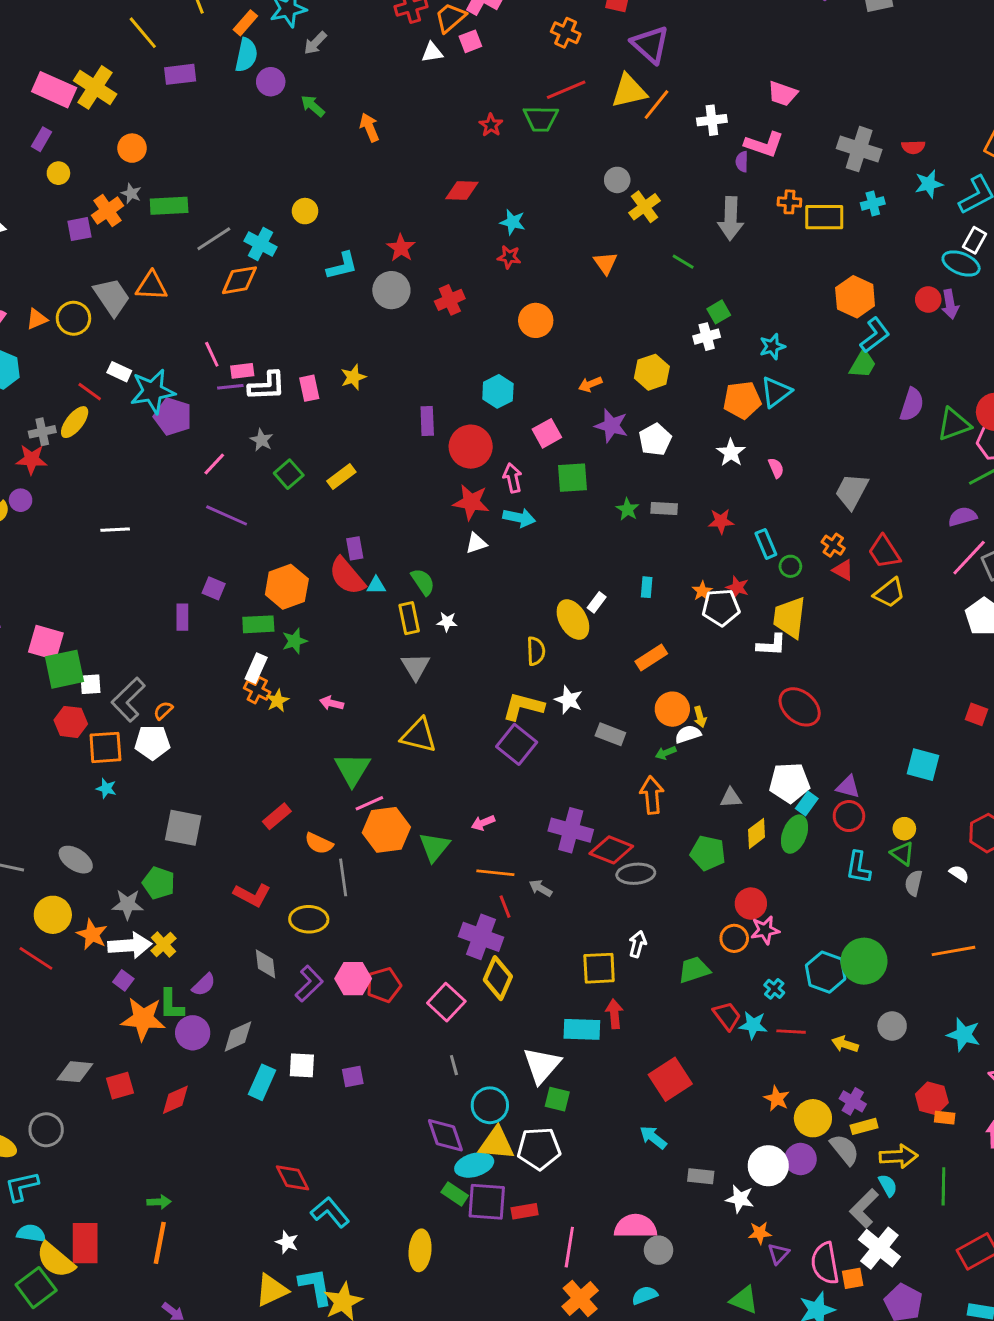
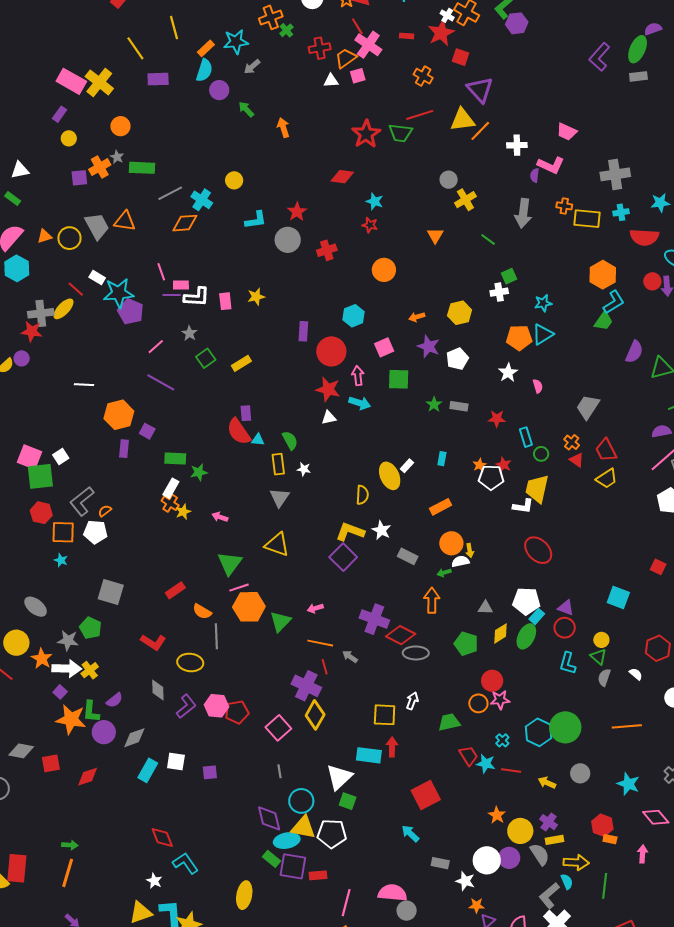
red star: (491, 125) -> (366, 134), size x1.8
red semicircle: (913, 147) -> (644, 237), moved, size x1.8
gray cross: (859, 149) -> (615, 174), turned -32
gray cross: (42, 432) -> (41, 313), size x1.4
orange hexagon: (287, 587) -> (119, 415), moved
white square: (90, 684) -> (61, 457), moved, turned -35

